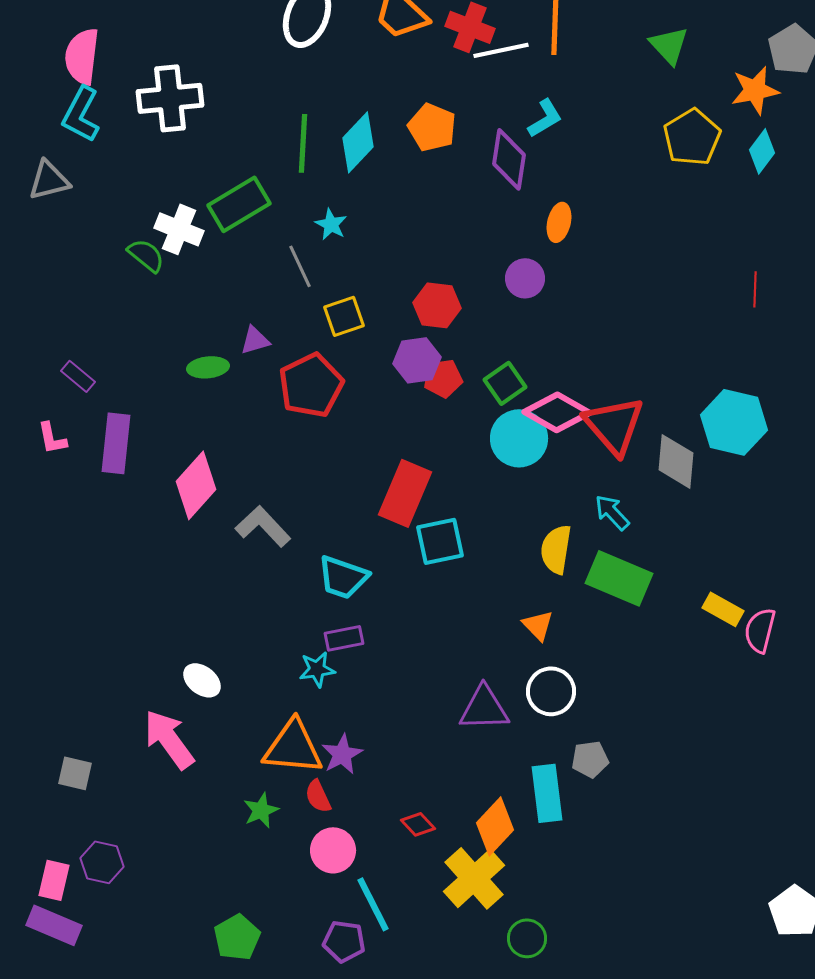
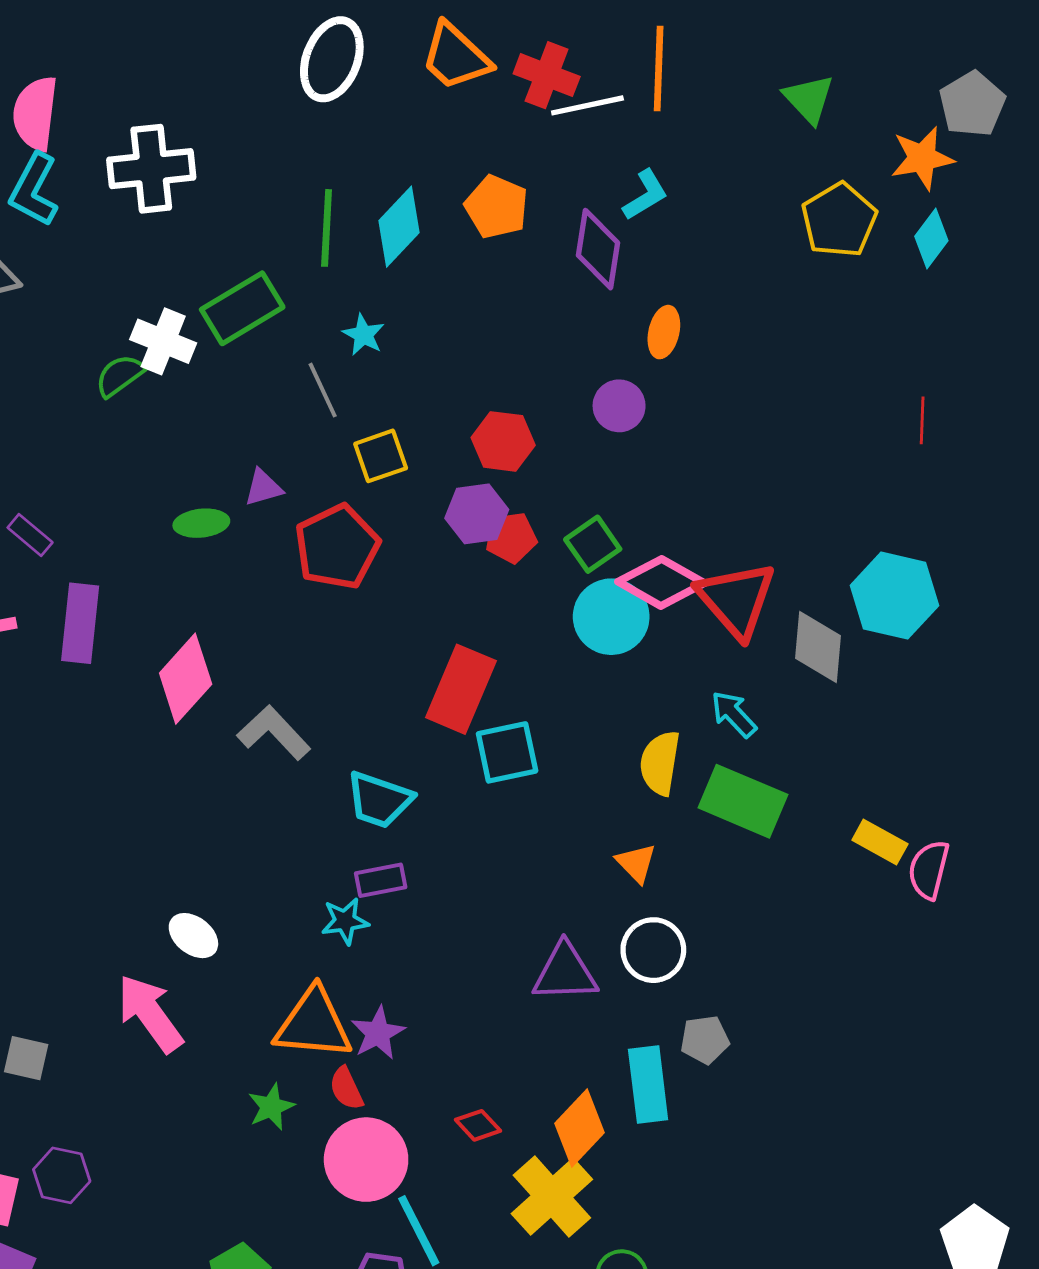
green semicircle: (146, 255) -> (120, 376), turned -75
pink circle: (333, 850) -> (366, 1160), size x1.4

